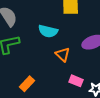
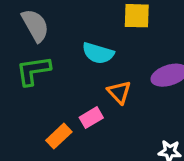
pink rectangle: (76, 81) -> (91, 118), moved, turned -56

